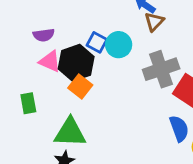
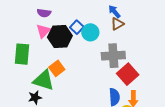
pink triangle: (50, 61) -> (43, 31), turned 35
orange square: (80, 86) -> (57, 68), moved
green rectangle: (28, 103) -> (22, 54), size x1.5

